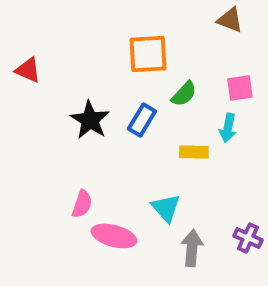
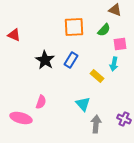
green semicircle: (184, 94) -> (104, 30), moved
yellow rectangle: (194, 152) -> (97, 76), turned 40
pink ellipse: (114, 236) -> (21, 118), moved

